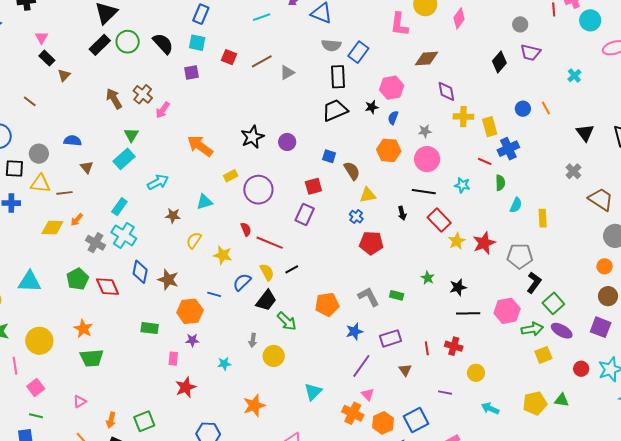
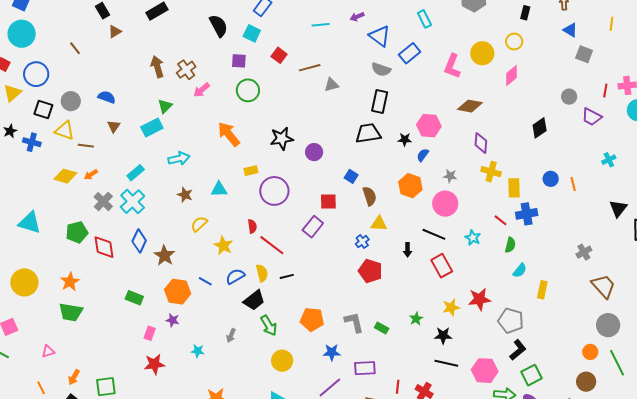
green circle: (128, 42) -> (248, 90), moved
blue rectangle: (358, 52) -> (410, 53), moved
purple trapezoid: (530, 52) -> (592, 117), moved
black triangle: (585, 133) -> (618, 208), moved
yellow star: (457, 241) -> (451, 307), moved
yellow circle: (274, 356) -> (282, 361), moved

